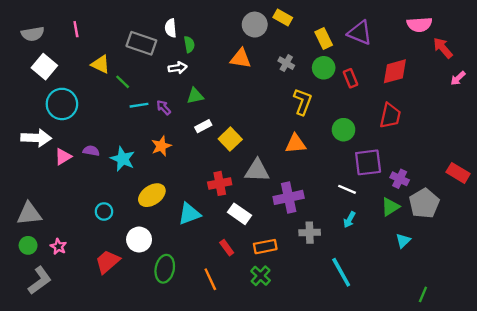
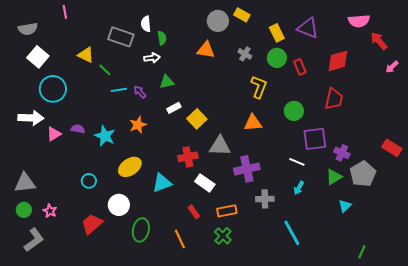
pink line: (76, 29) -> (65, 12), moved

